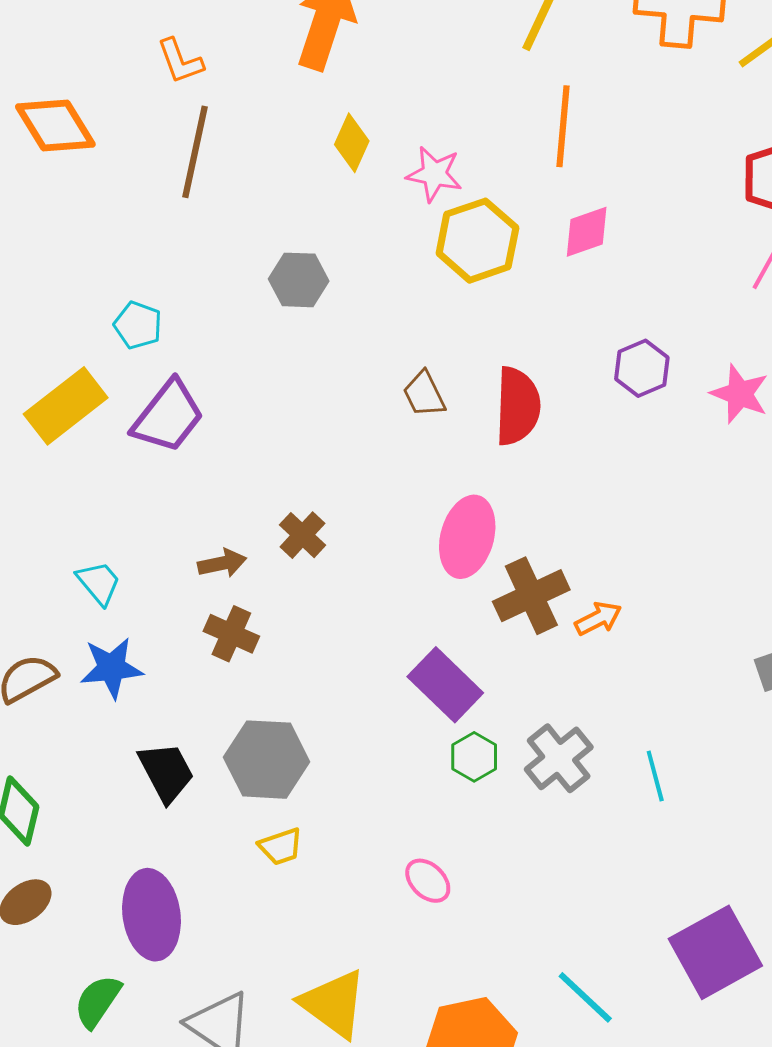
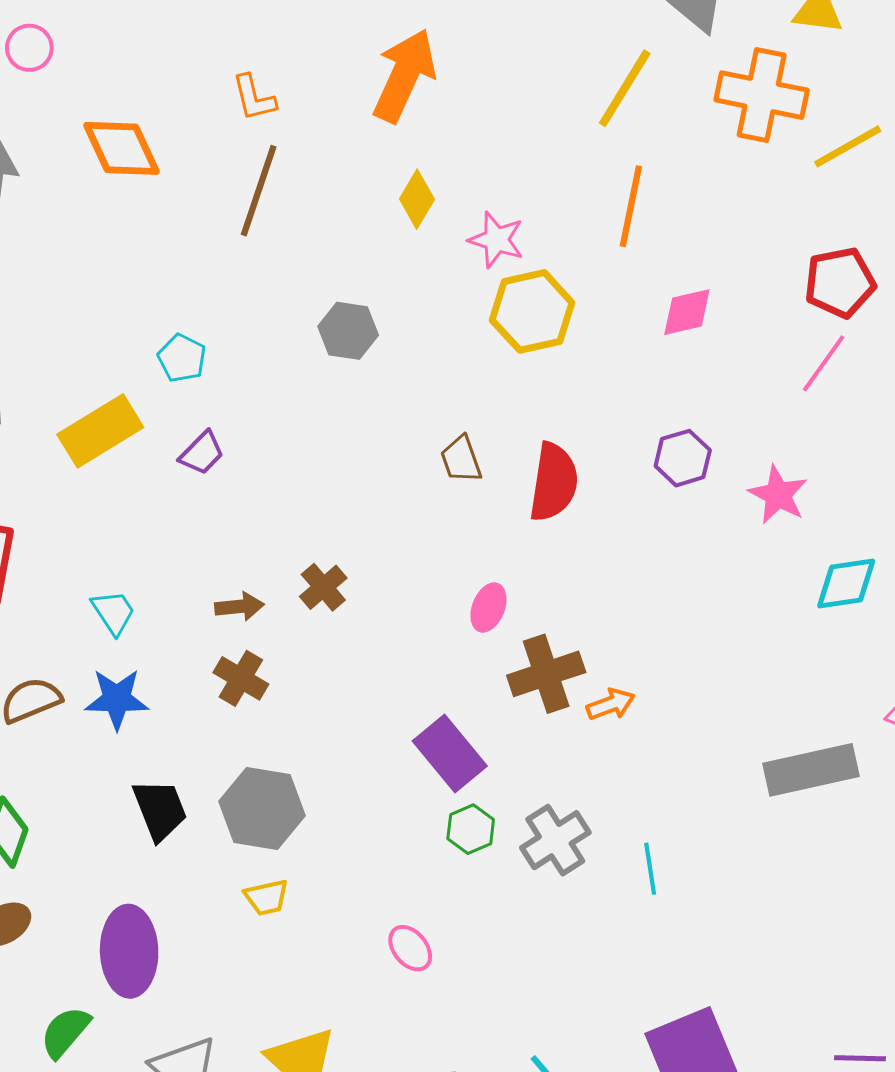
pink diamond: (587, 232) -> (687, 312), moved
purple trapezoid: (168, 416) -> (202, 453), size x0.6
pink ellipse: (467, 537) -> (488, 607), size x0.6

